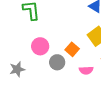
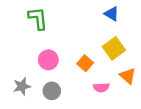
gray circle: (57, 62) -> (52, 91), moved

